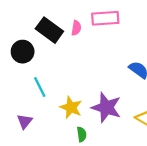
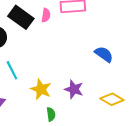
purple star: (106, 107) -> (74, 89), size x0.7

